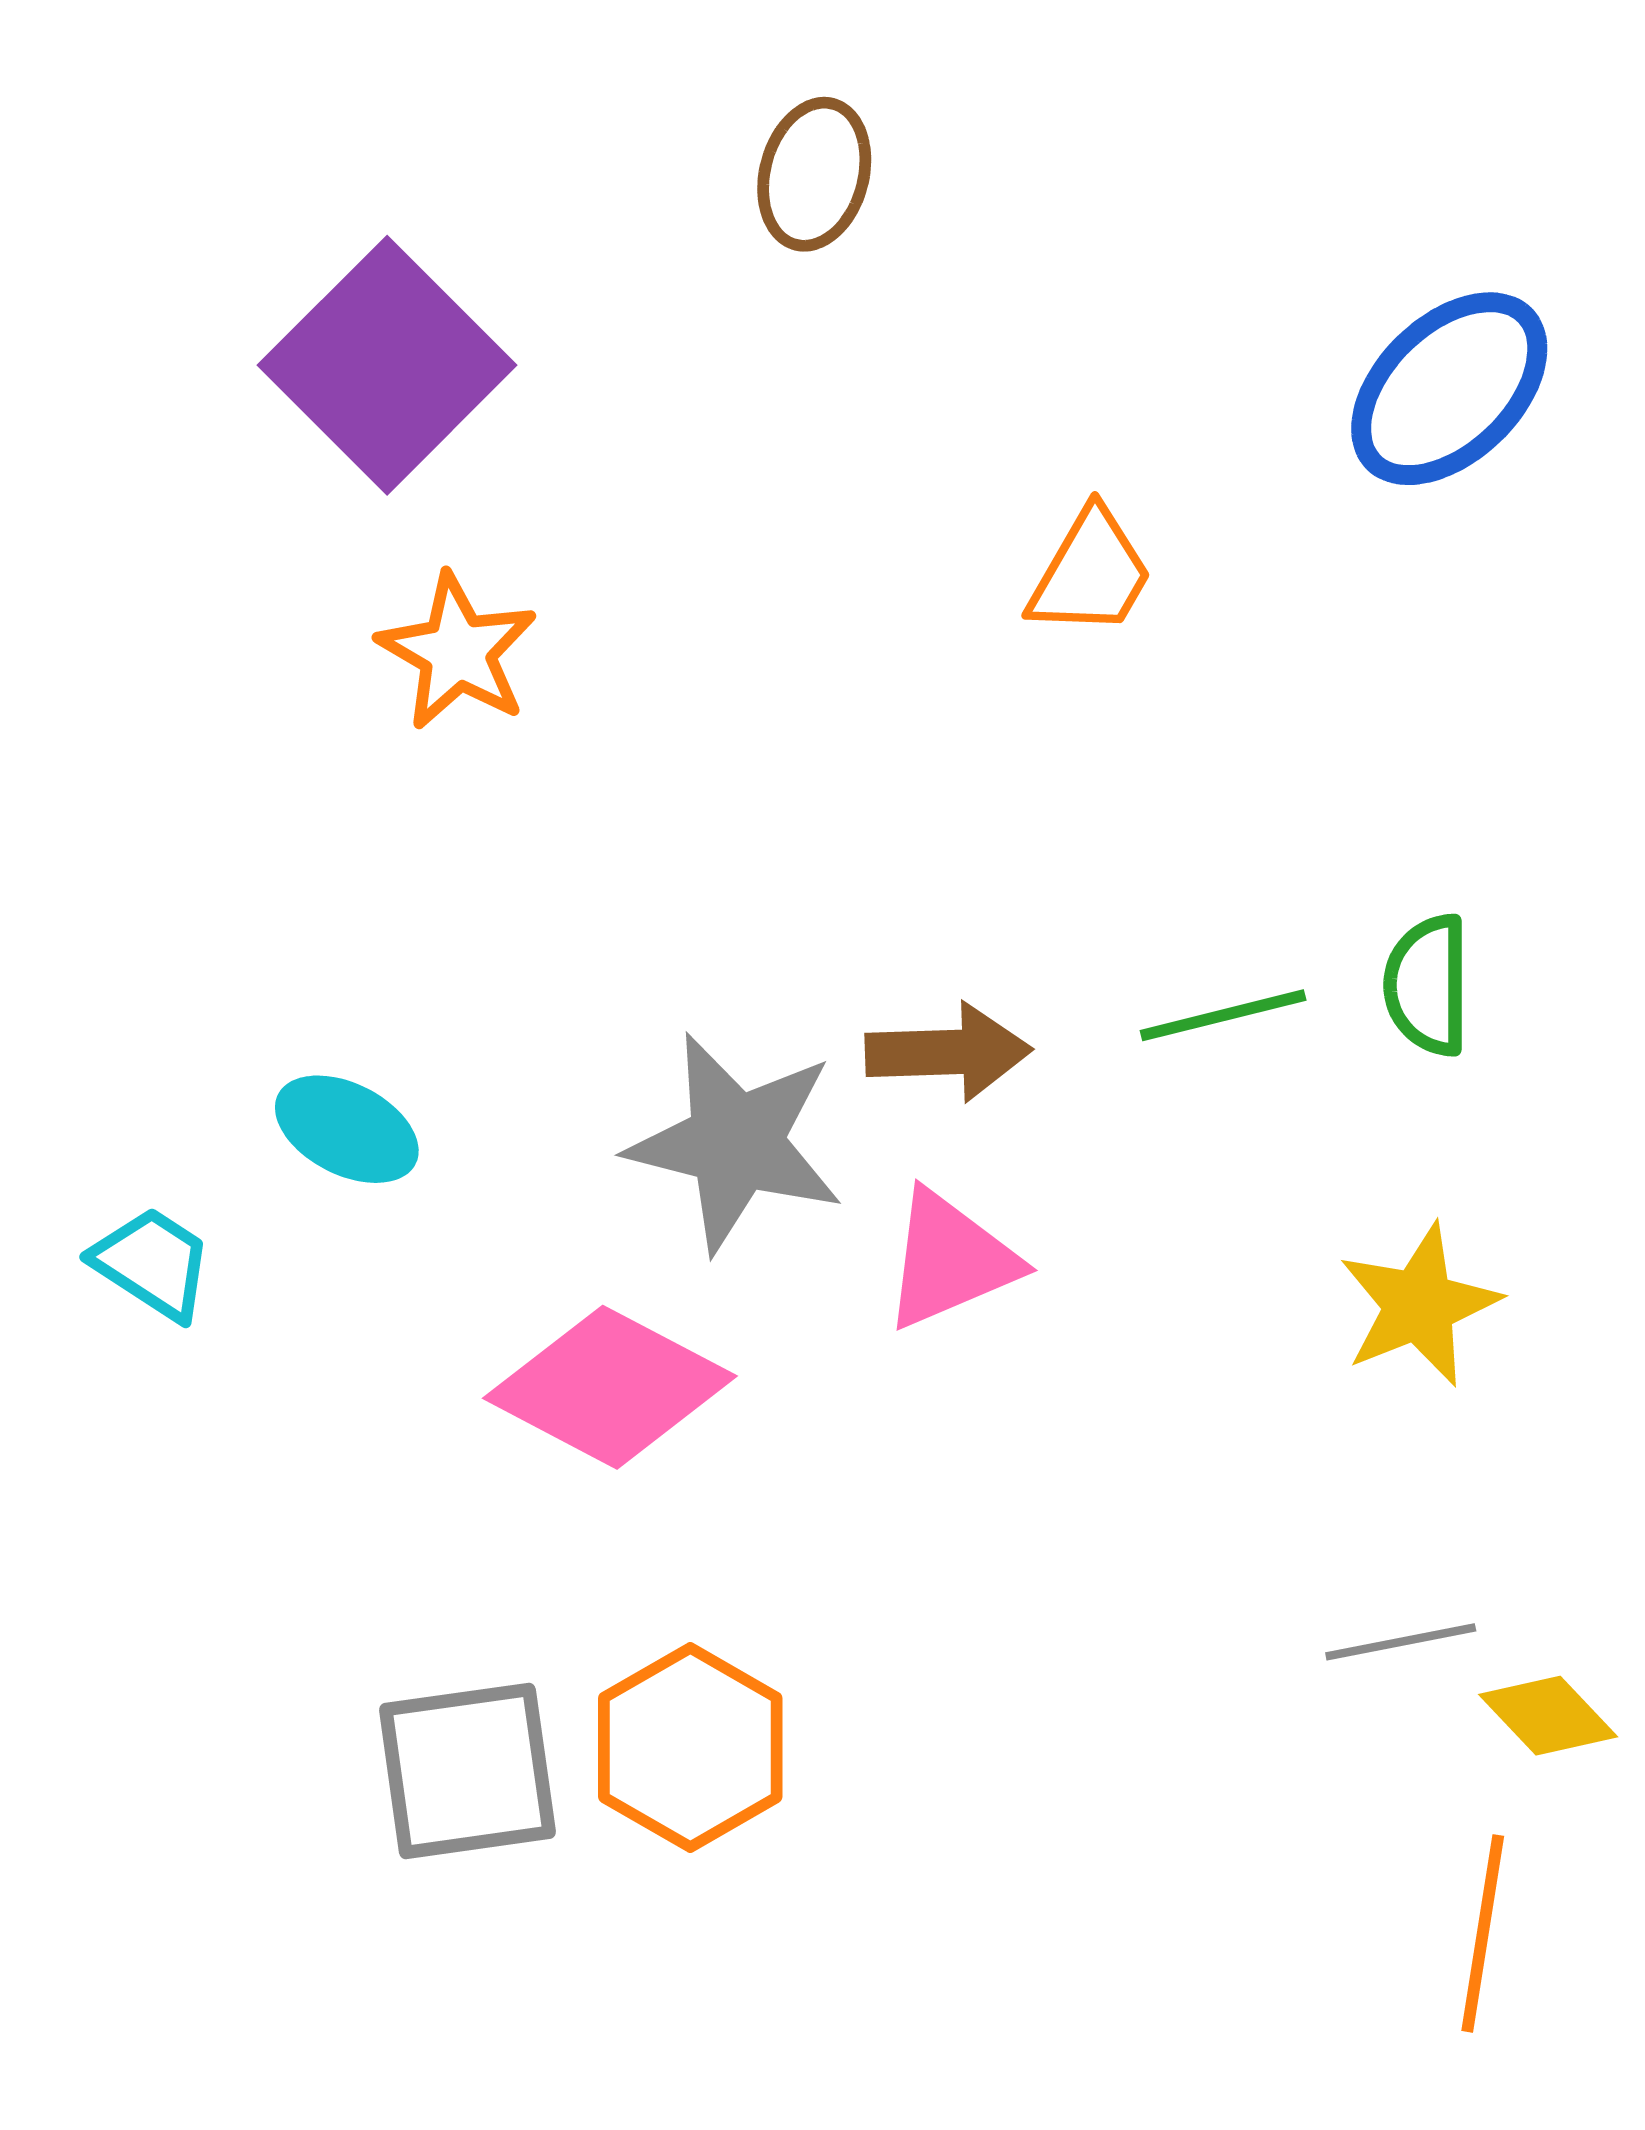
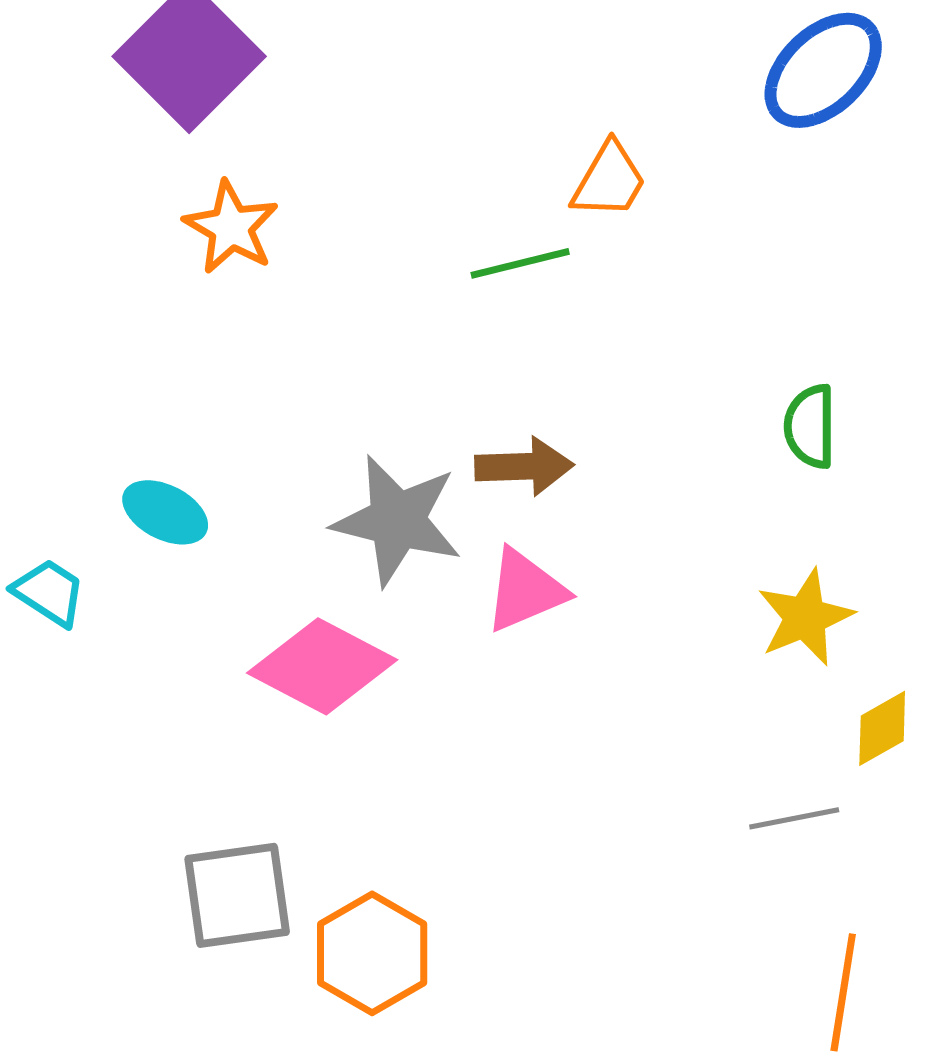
green line: (1223, 1015) -> (520, 263), moved
yellow diamond: (1548, 1716) -> (882, 728), moved, turned -76
orange hexagon: (690, 1747) -> (372, 953), moved

